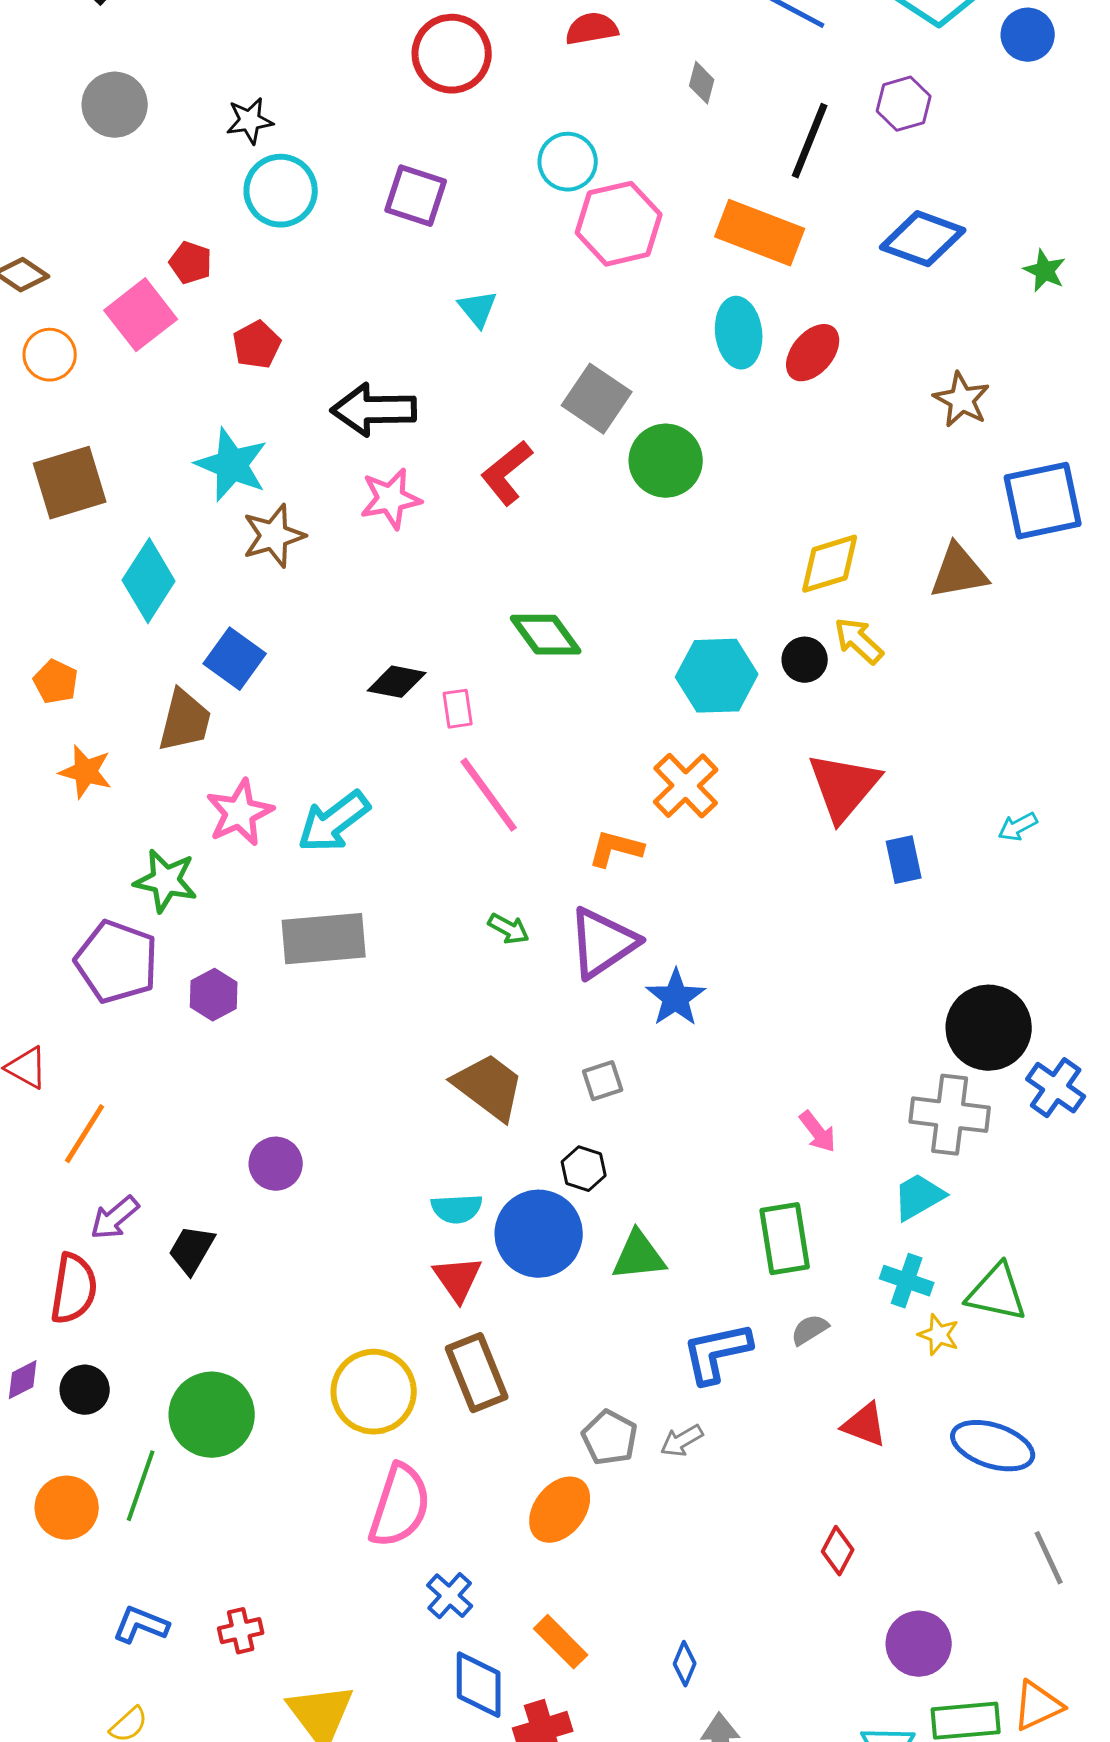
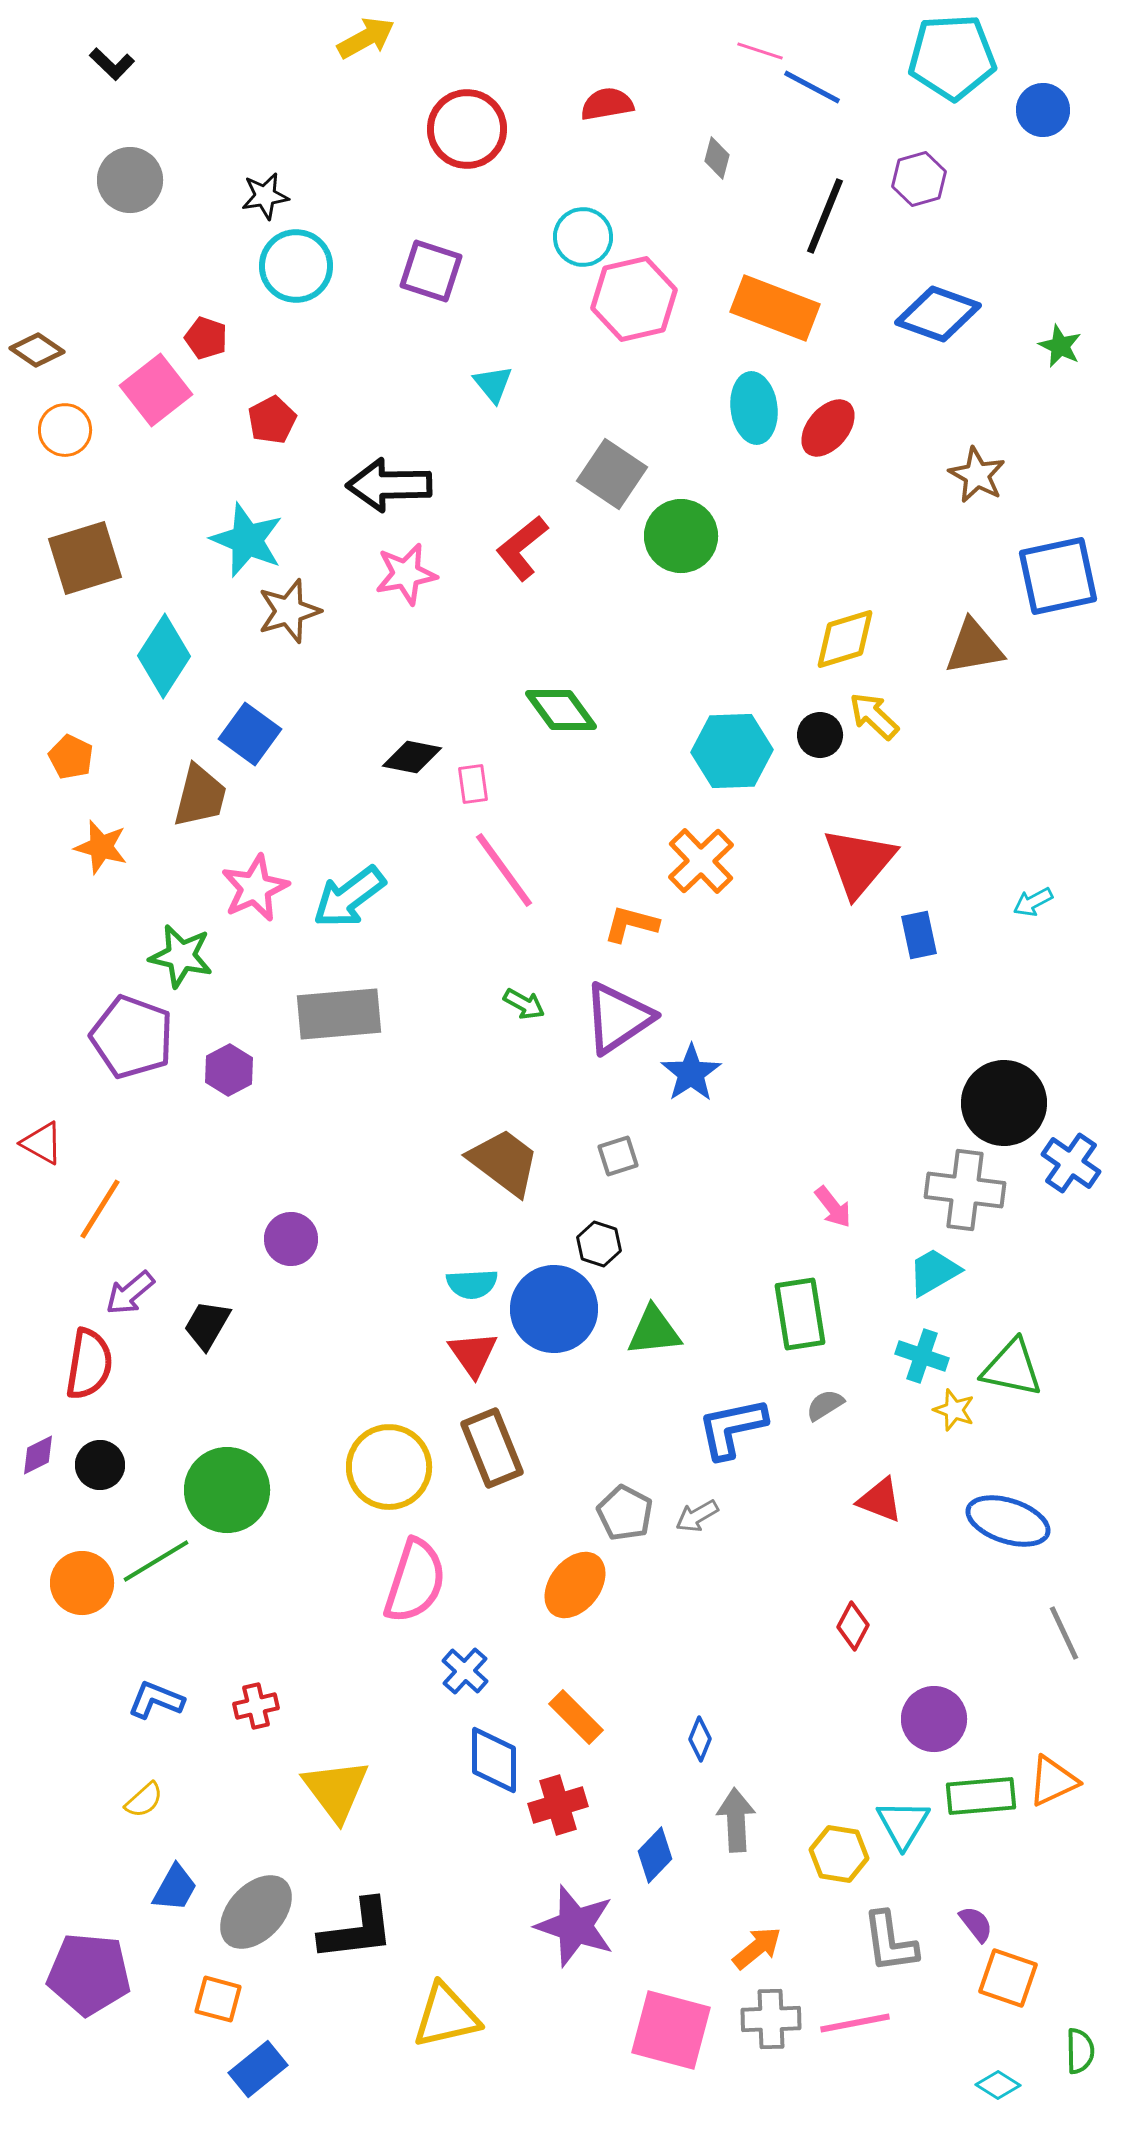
green line: (141, 1486) -> (156, 1561), turned 40

